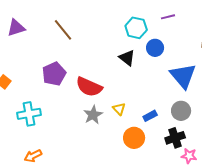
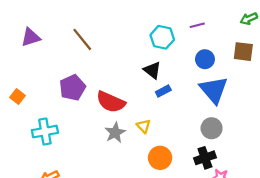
blue circle: (155, 48) -> (205, 59), moved
blue rectangle: (150, 116) -> (163, 91), moved

